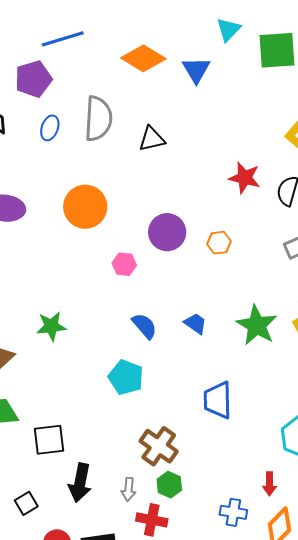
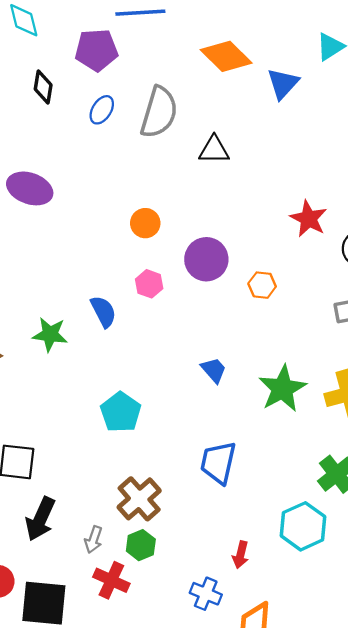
orange circle: (85, 207) -> (145, 223), moved, size x0.6
blue semicircle: (144, 326) -> (103, 312), moved
red arrow: (269, 484) -> (241, 555), moved

